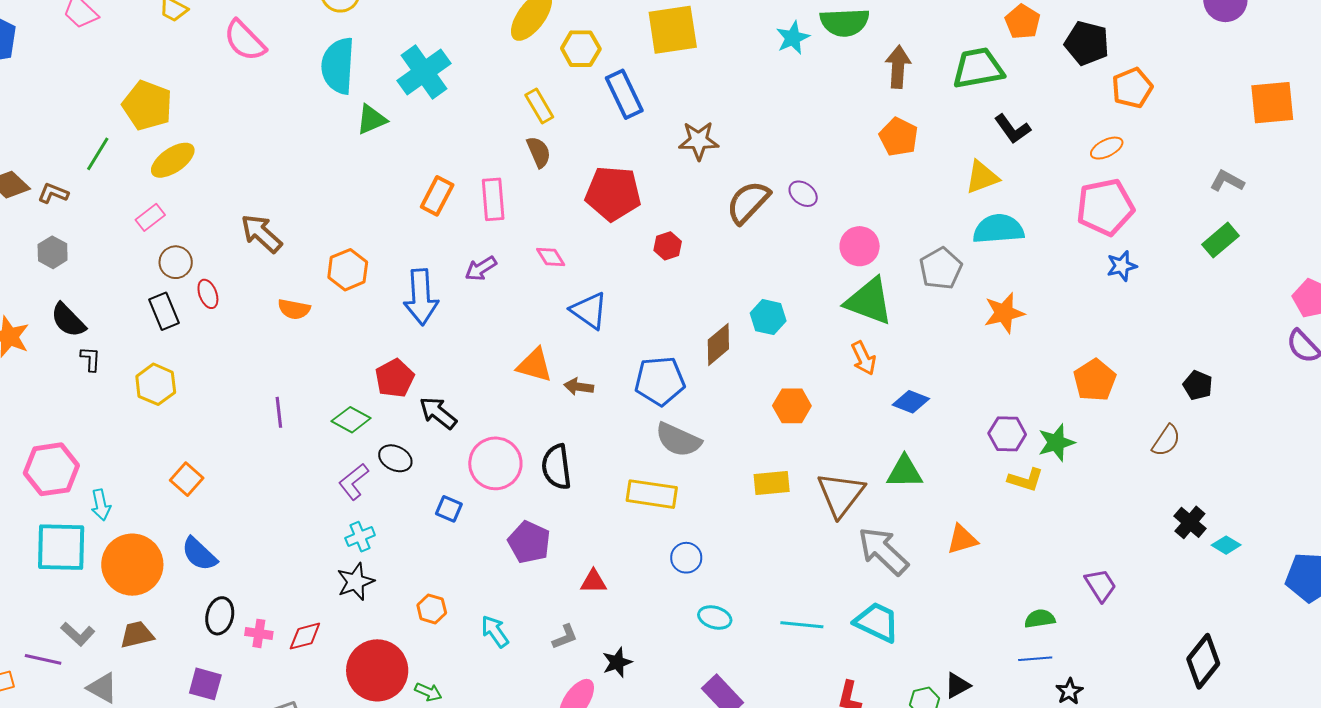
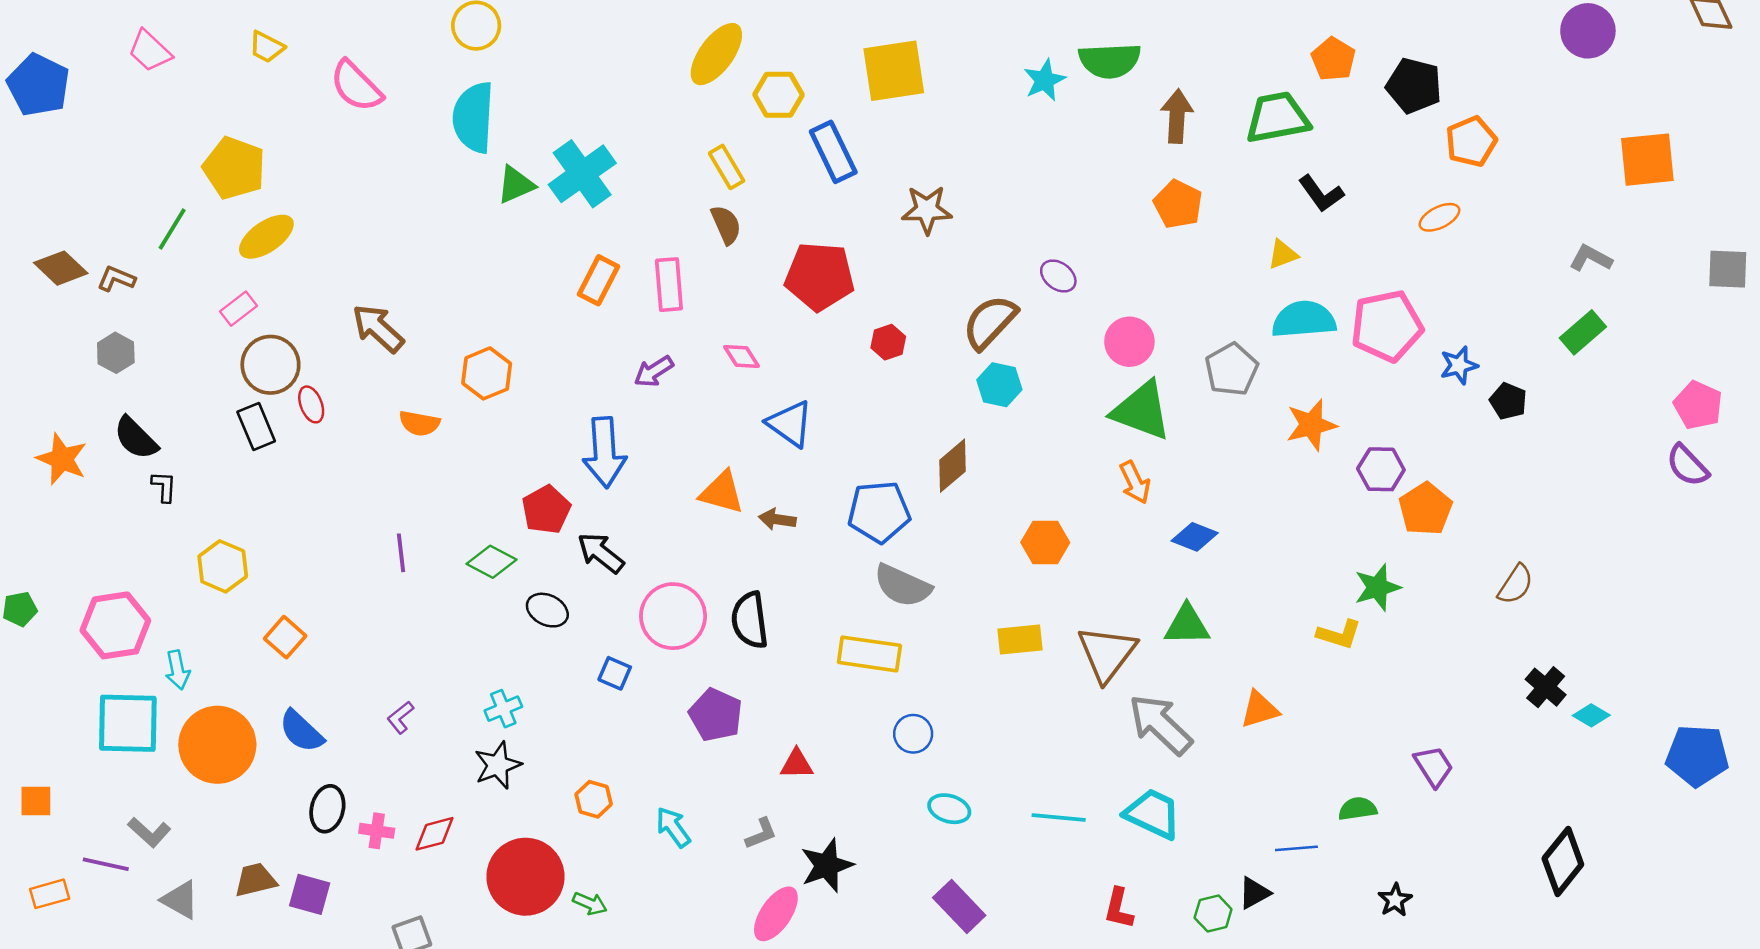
cyan cross: (424, 72) -> (582, 174), moved
yellow triangle: (982, 177) -> (1283, 254), size x0.7
brown semicircle: (748, 202) -> (990, 322), moved
pink pentagon: (1105, 207) -> (1387, 326), moved
brown circle: (176, 262) -> (270, 365), size x1.4
blue arrow: (421, 297) -> (604, 452), moved
cyan hexagon: (768, 317) -> (999, 385), moved
yellow hexagon: (156, 384) -> (223, 566), moved
black pentagon: (1198, 385) -> (1508, 401), moved
purple hexagon: (1007, 434) -> (1381, 469), moved
purple L-shape: (354, 482) -> (400, 717), moved, size x0.7
brown trapezoid: (137, 635) -> (255, 880), moved
blue line: (1035, 659) -> (1296, 848), moved
black star: (617, 662) -> (827, 865), size x1.4

